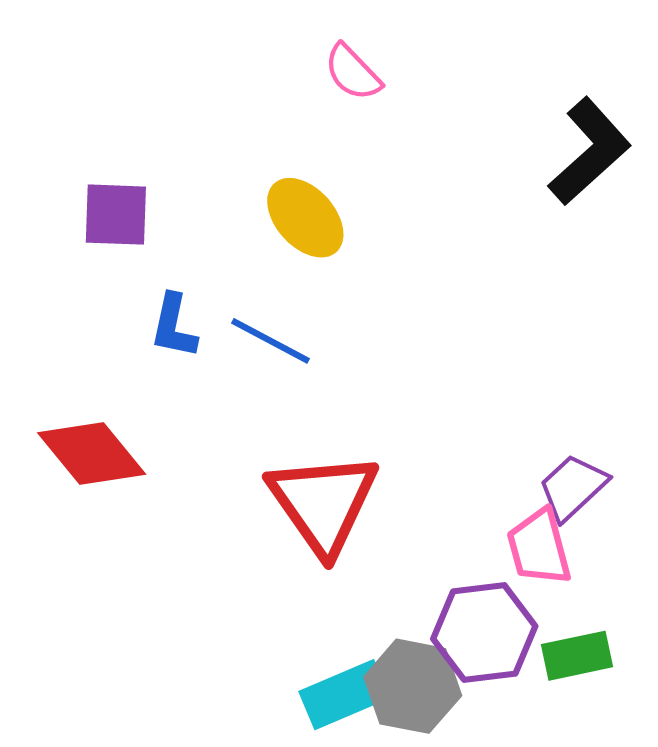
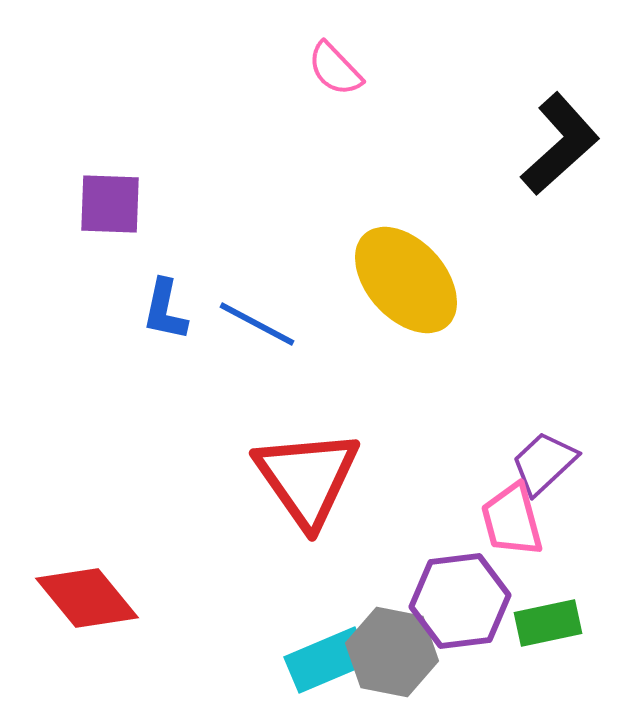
yellow ellipse: (305, 218) -> (406, 280), moved, size x1.4
red diamond: (92, 454) -> (87, 598), moved

